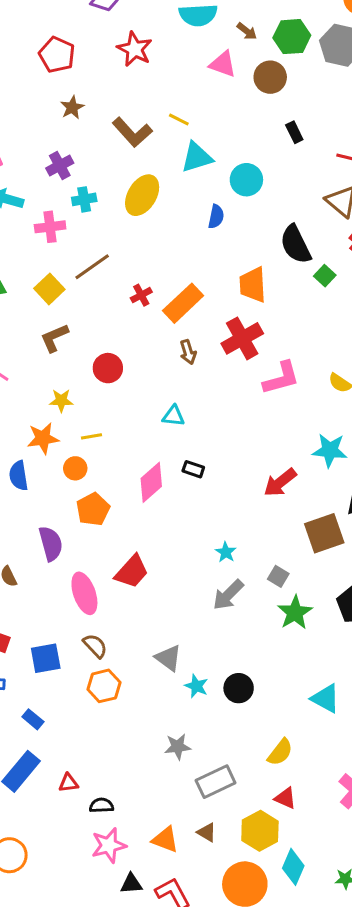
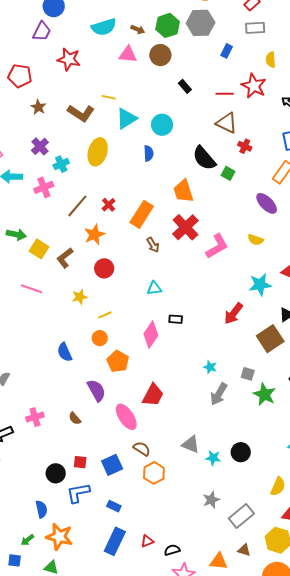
yellow square: (49, 289) -> (39, 249), moved
red cross: (141, 295) -> (109, 205), moved
orange star: (43, 438) -> (94, 235), moved

